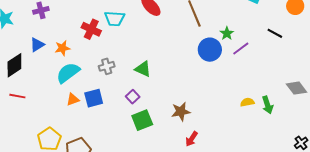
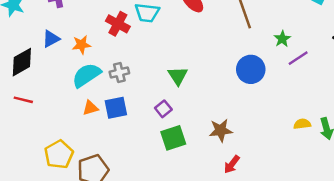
blue circle: (210, 50) -> (251, 69), moved
gray cross: (107, 66) -> (119, 72), moved
green triangle: (143, 69) -> (178, 76), turned 30

